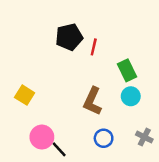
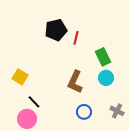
pink circle: (42, 137) -> (27, 119), moved
black line: (59, 149) -> (34, 102), moved

